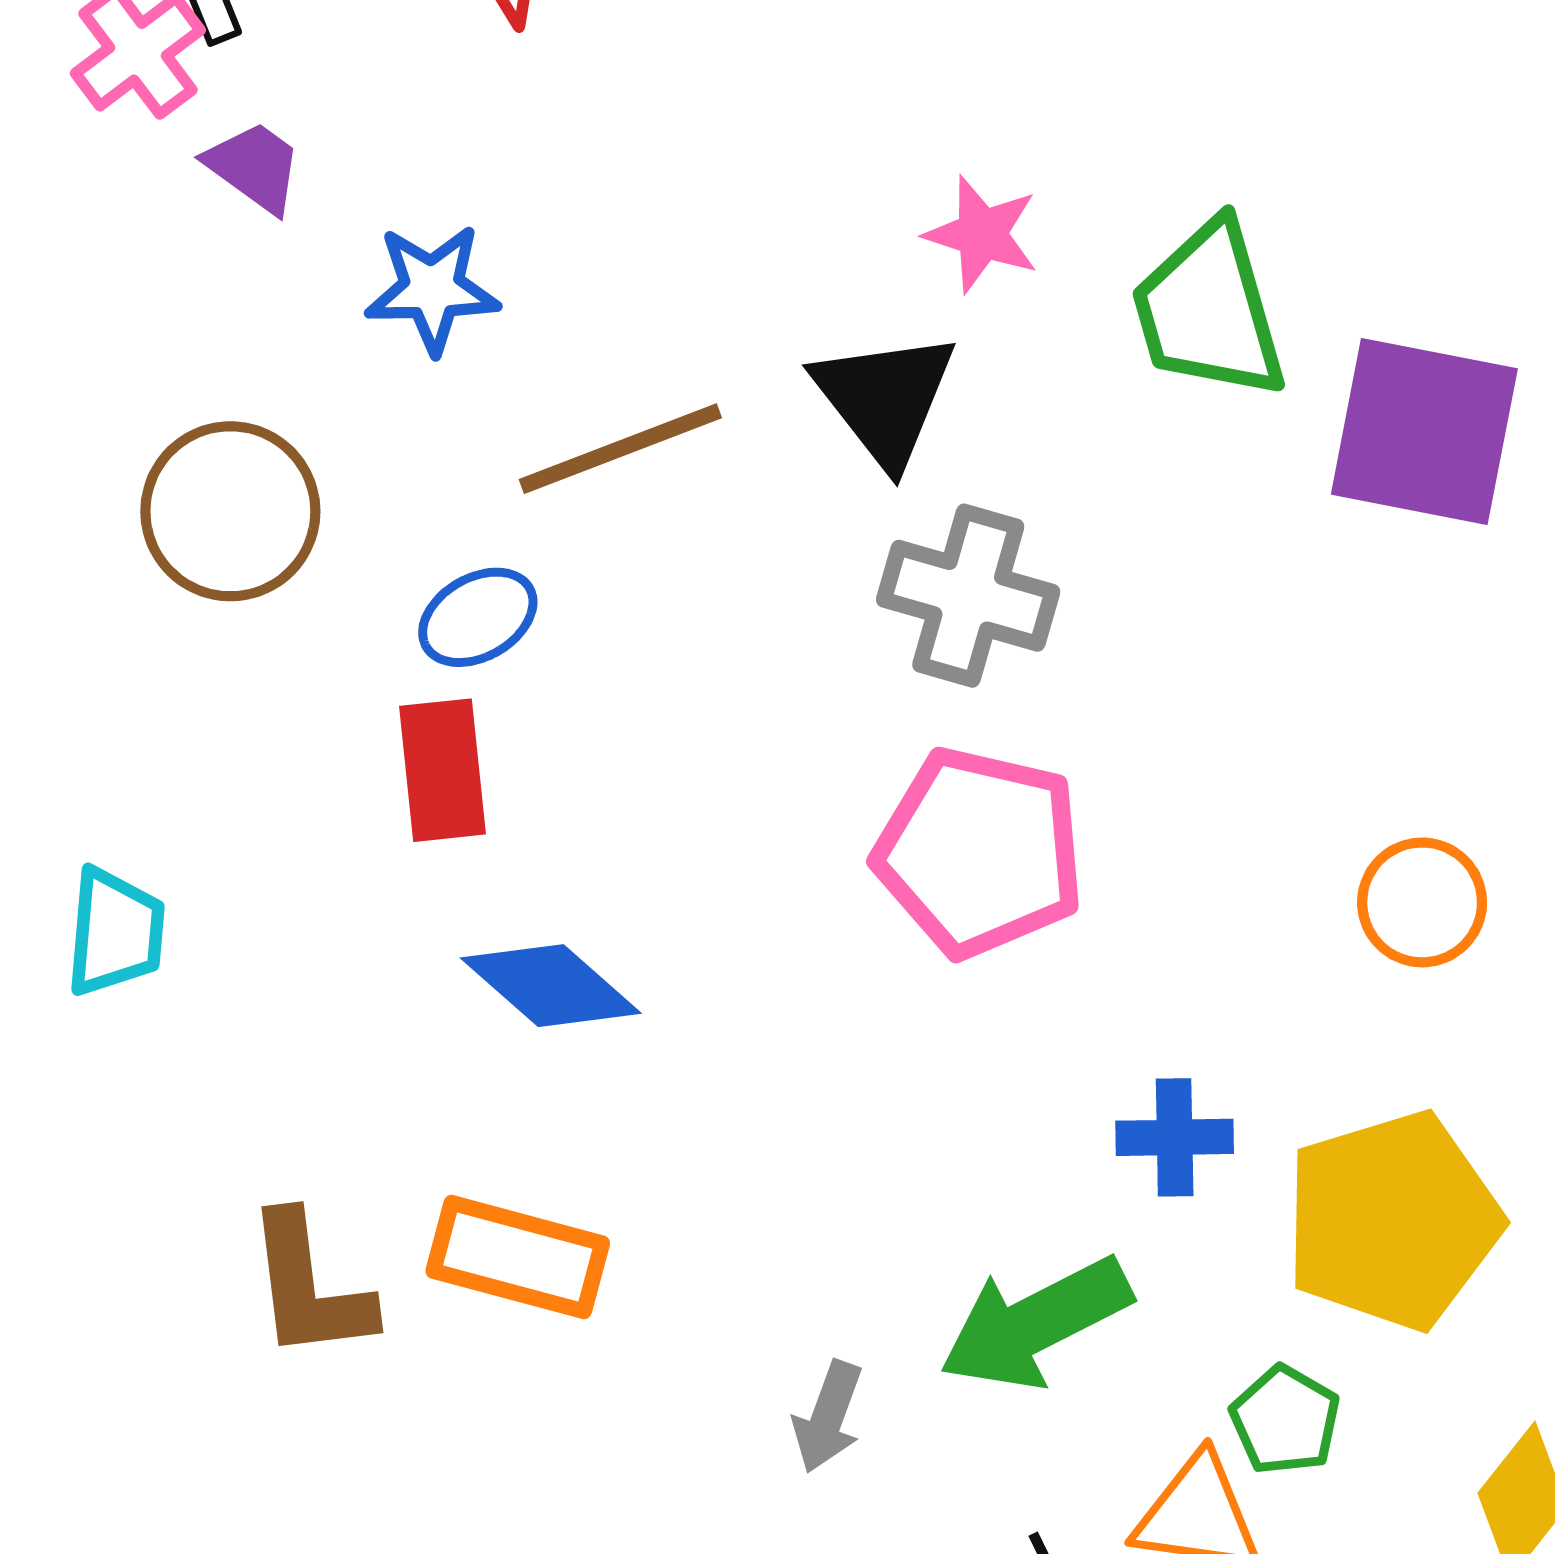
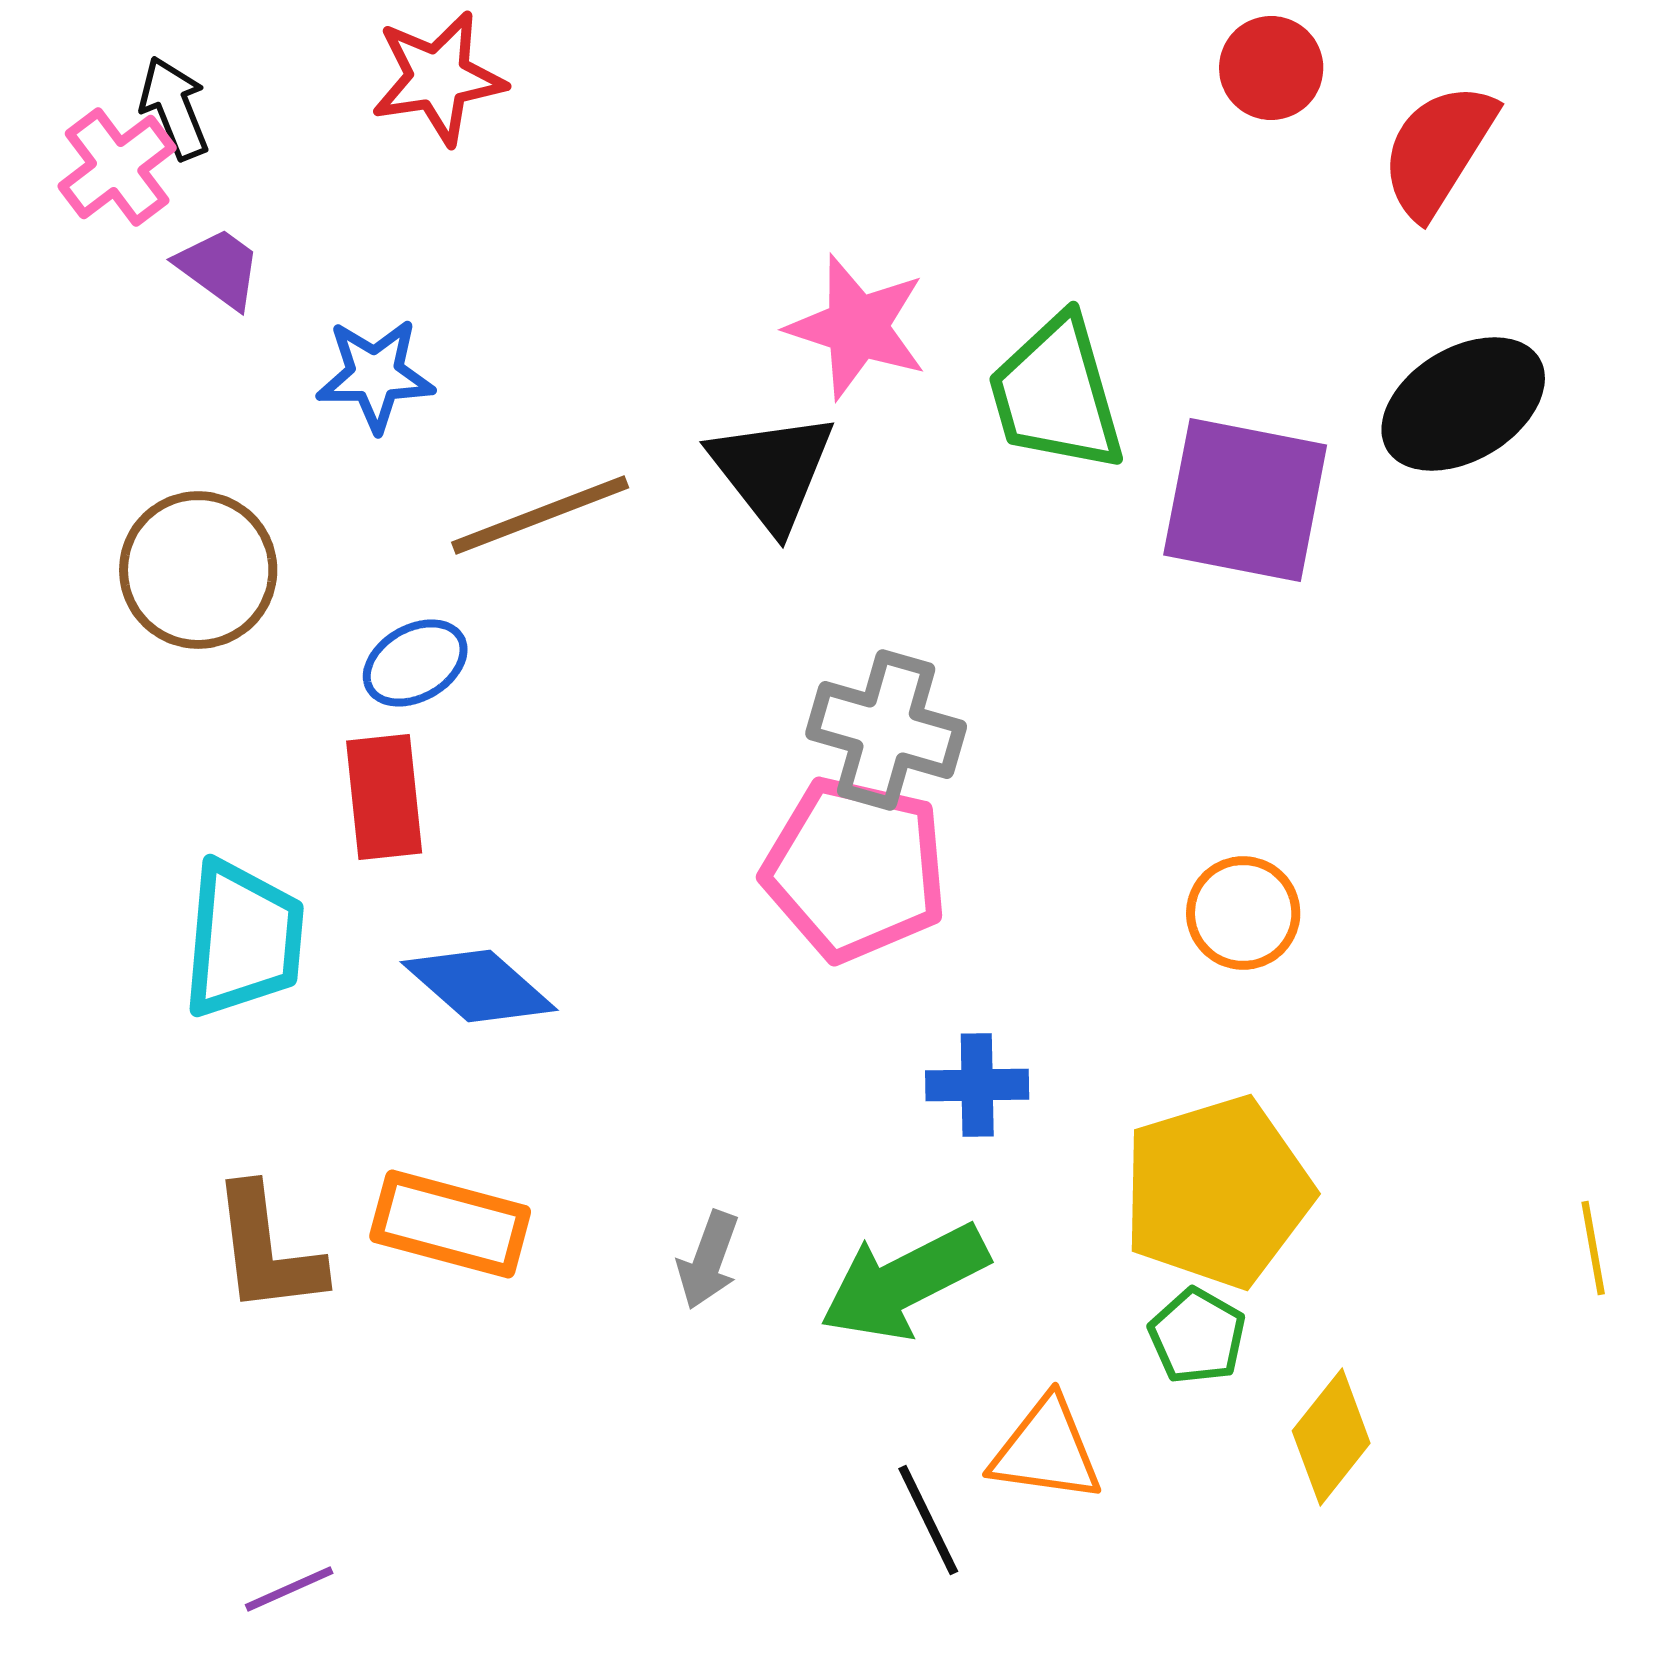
pink star: (982, 234) -> (857, 327), size x1.4
gray cross: (968, 596) -> (886, 730), moved
cyan trapezoid: (115, 932) -> (243, 939), moved, size x1.4
blue cross: (1175, 1137) -> (977, 1085), moved
gray arrow: (828, 1417) -> (708, 1260), moved
green pentagon: (1285, 1420) -> (1197, 1336), moved

